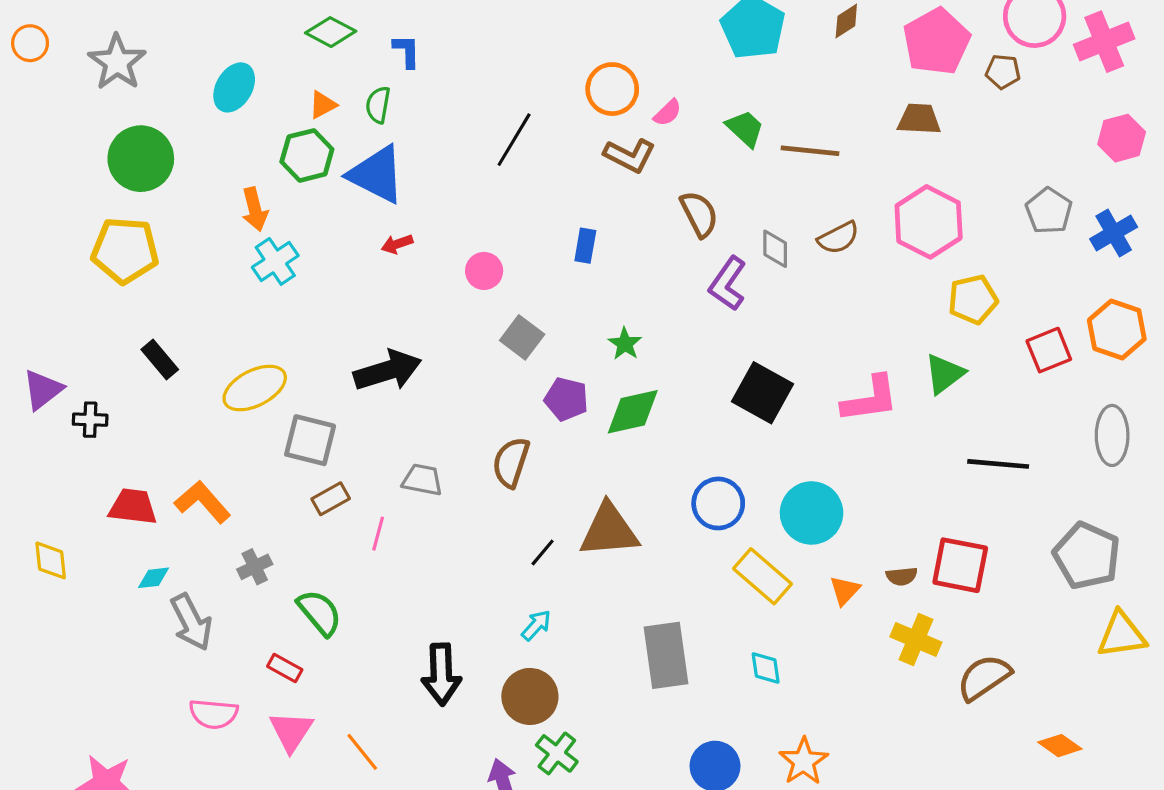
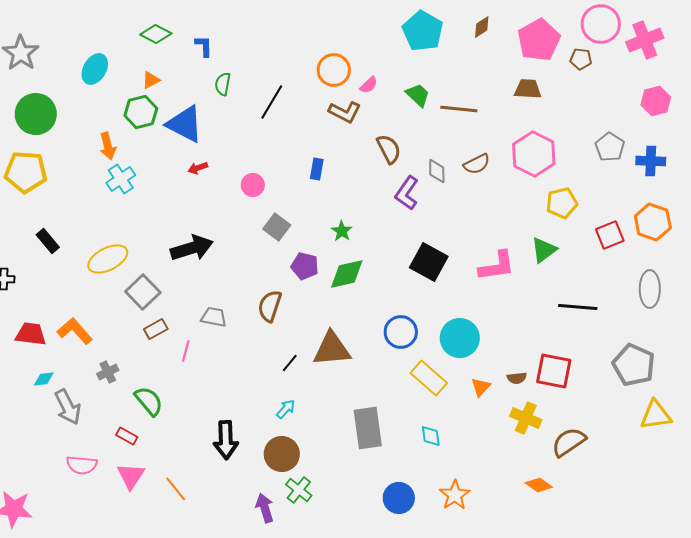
green semicircle: (378, 105) -> (223, 84), moved
blue cross: (1114, 233) -> (651, 161), turned 32
gray square: (310, 440) -> (143, 292), turned 32
orange diamond: (1060, 746) -> (539, 485), moved

